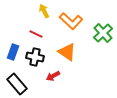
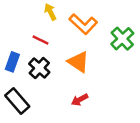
black cross: (35, 57) -> (39, 68), turned 30
red arrow: (53, 76) -> (80, 100), moved

